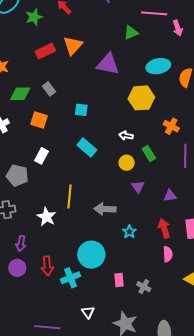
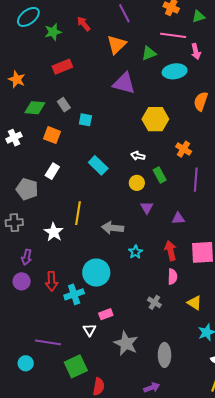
orange triangle: (73, 45) -> (117, 45), moved
cyan ellipse: (158, 66) -> (175, 71), moved
cyan square: (81, 110) -> (85, 120), moved
pink rectangle: (119, 280) -> (106, 314), moved, turned 72
gray cross: (144, 287) -> (154, 302), moved

